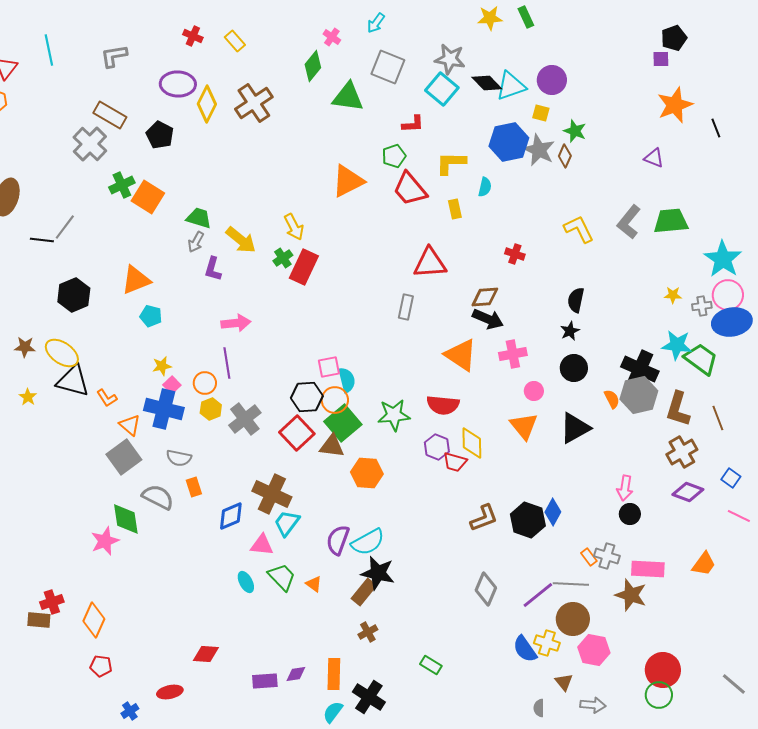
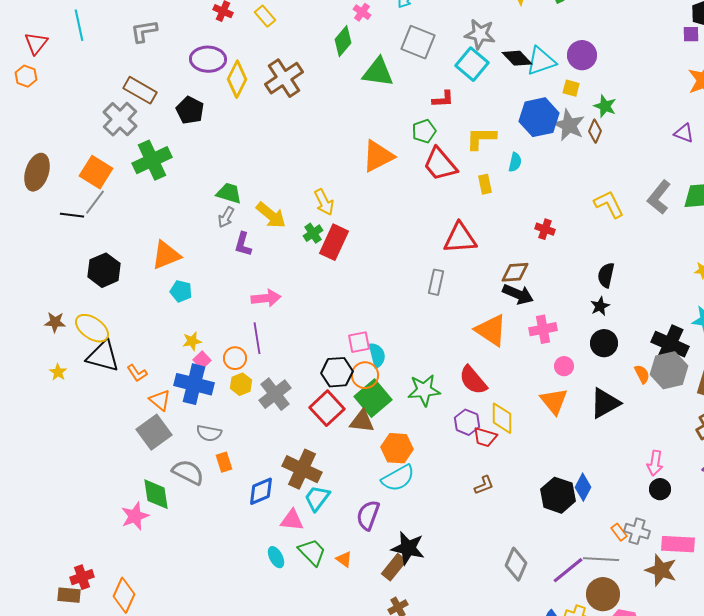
green cross: (122, 185) -> (152, 160), size x1.5
orange square: (148, 197) -> (96, 172), moved
red semicircle: (443, 405) -> (473, 380), turned 44
brown L-shape: (484, 518) -> (484, 485), moved, size x0.7
cyan semicircle: (368, 542) -> (398, 478), moved

